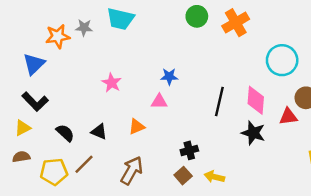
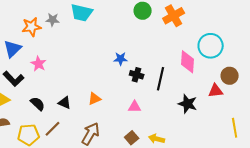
pink star: (112, 83) -> (39, 64), moved
pink diamond: (256, 100) -> (188, 62), moved
pink triangle: (159, 102) -> (135, 107), moved
black cross: (189, 150) -> (137, 75), moved, turned 32

